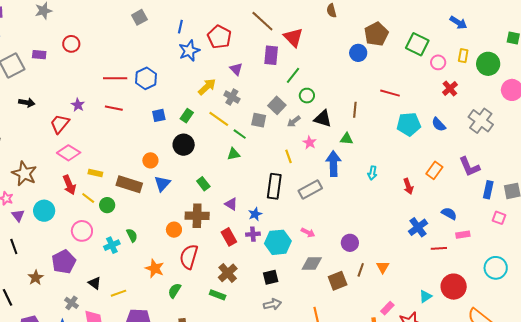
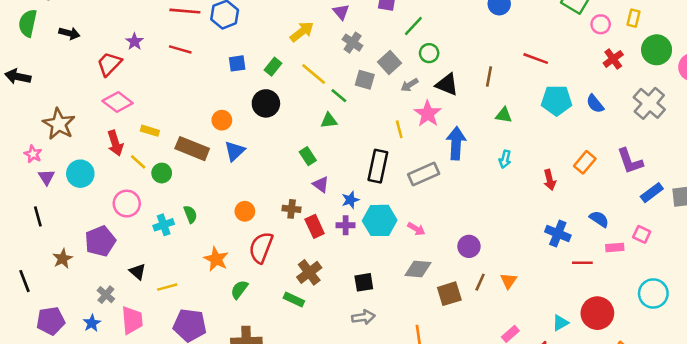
green circle: (488, 64) -> (657, 50), moved
gray cross: (232, 97) -> (353, 43), moved
green triangle: (347, 139) -> (504, 115), moved
pink star: (310, 143) -> (428, 114), size x1.5
green rectangle: (203, 184) -> (308, 156), moved
blue rectangle: (488, 190) -> (652, 193), turned 36
brown cross: (197, 216) -> (292, 209), moved, size x0.6
pink square: (499, 218) -> (642, 234), moved
blue cross: (418, 227) -> (558, 233), turned -36
cyan hexagon: (278, 242) -> (380, 220), moved

